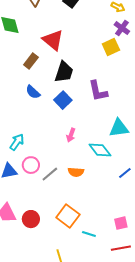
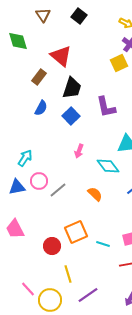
blue semicircle: (33, 92) -> (41, 108), turned -105
orange semicircle: (76, 172) -> (95, 194), moved, turned -140
orange square: (68, 216) -> (76, 232), turned 30
red circle: (31, 219) -> (52, 246), moved
cyan line: (89, 234) -> (103, 244), moved

